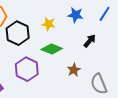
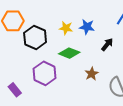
blue star: (76, 15) -> (87, 27), moved

